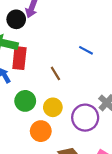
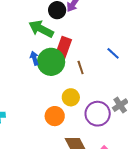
red rectangle: (19, 58) -> (63, 48), moved
green circle: (25, 101) -> (51, 62), moved, size x1.4

